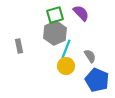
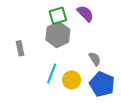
cyan line: (66, 49) -> (52, 74), moved
yellow circle: (66, 66) -> (72, 80), moved

